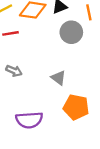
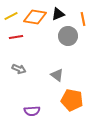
purple semicircle: (29, 120) -> (32, 111), size x0.7

